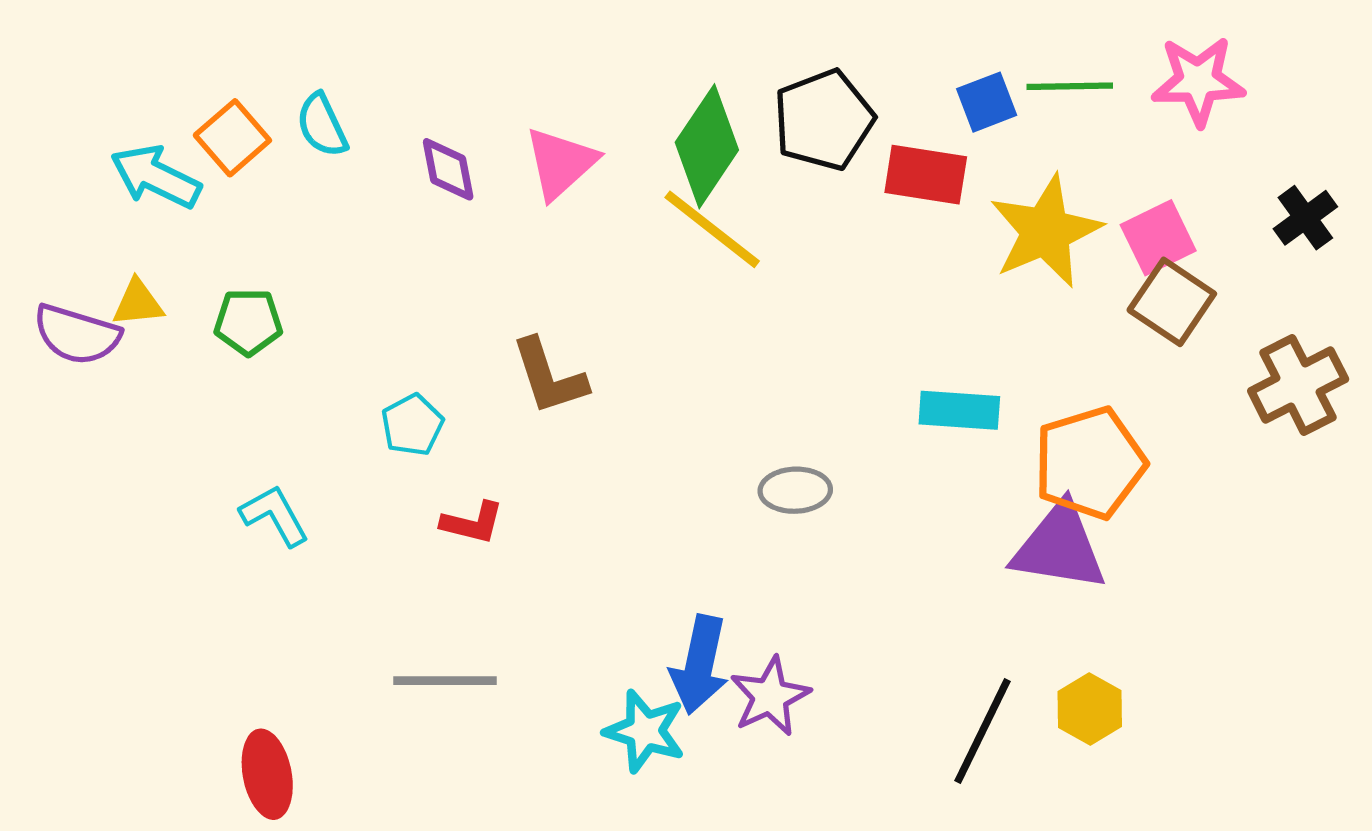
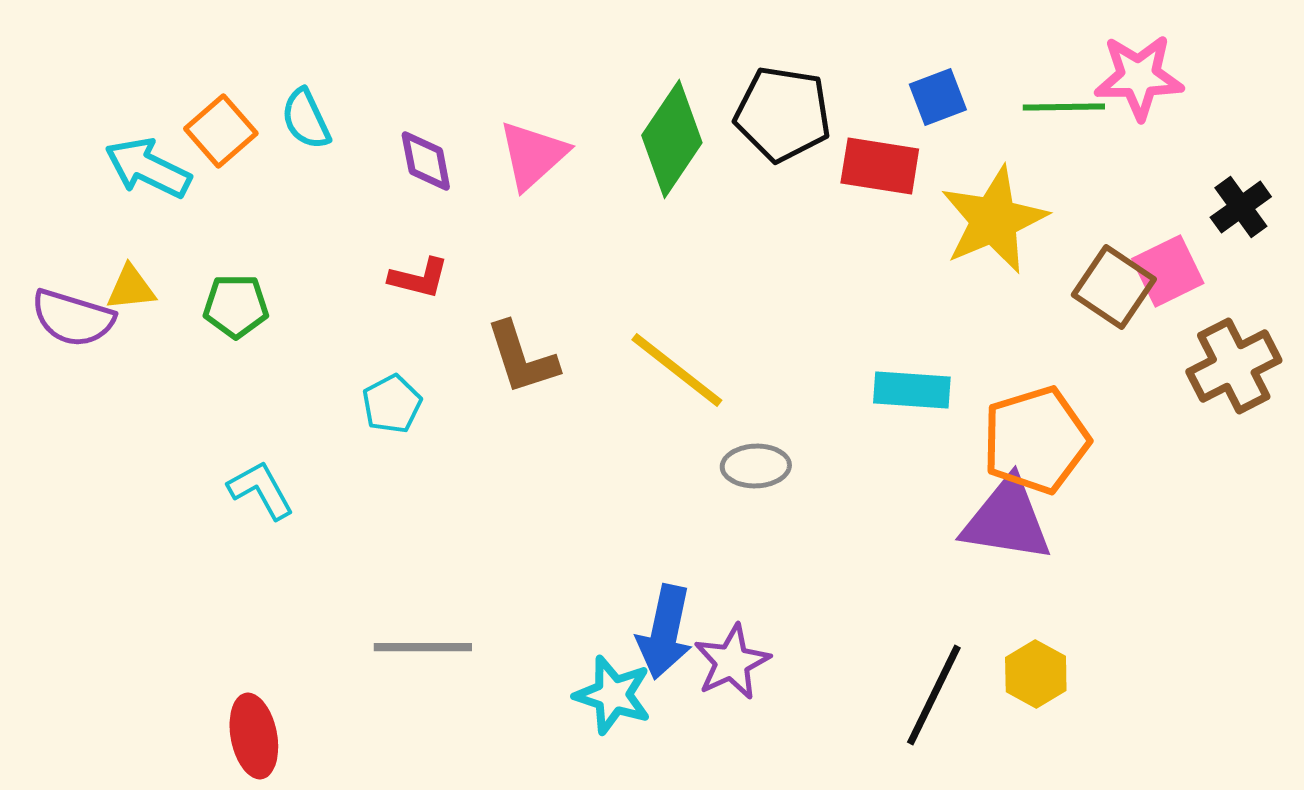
green line: (1070, 86) -> (1064, 107), moved
black pentagon: (824, 120) -> (783, 114), turned 30
yellow line: (712, 229) -> (677, 370), moved
pink square: (1158, 238) -> (1168, 271), moved
red L-shape: (472, 523) -> (419, 278), moved

